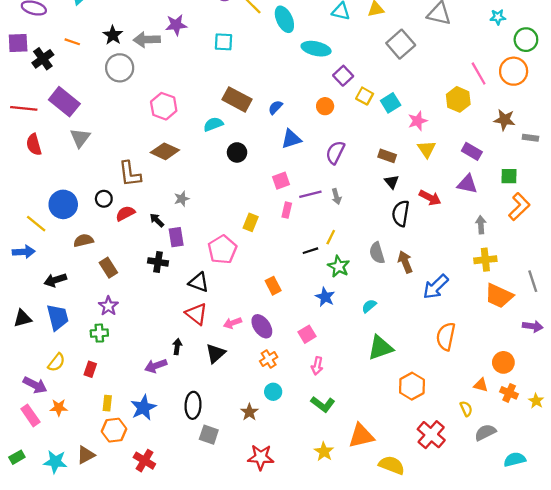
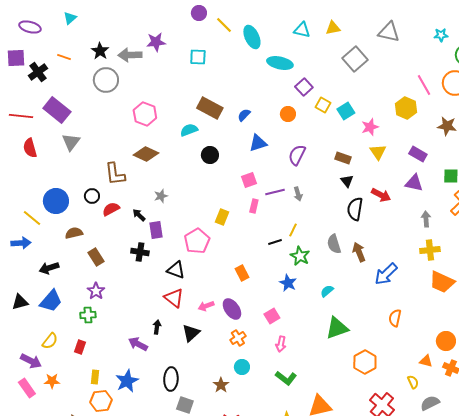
blue trapezoid: (58, 317) -> (51, 301), turned 55
orange semicircle: (446, 336) -> (395, 318), size x0.7
purple arrow: (156, 366) -> (138, 344), turned 48

